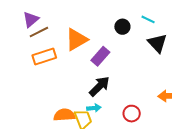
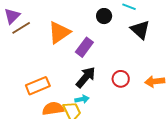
orange rectangle: (44, 56) -> (38, 86), moved
red circle: (132, 114) -> (121, 79), moved

